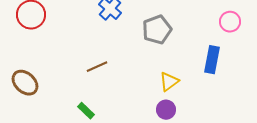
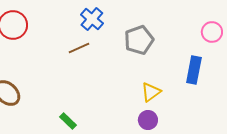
brown line: (97, 67) -> (79, 48), moved

